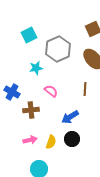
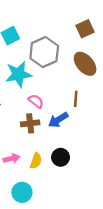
cyan star: (36, 68) -> (18, 74), size x1.6
brown cross: (31, 110) -> (30, 123), moved
blue arrow: (70, 117) -> (58, 120), moved

